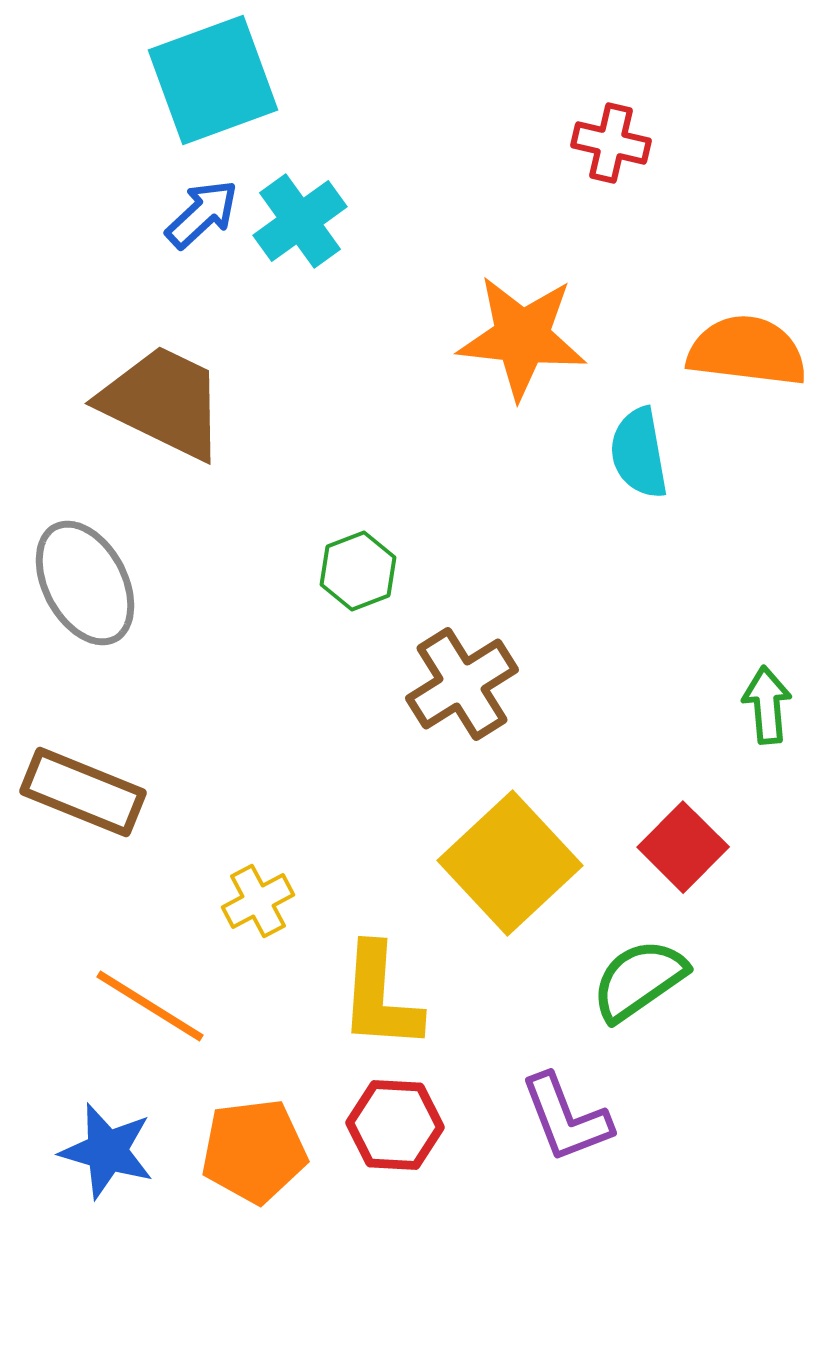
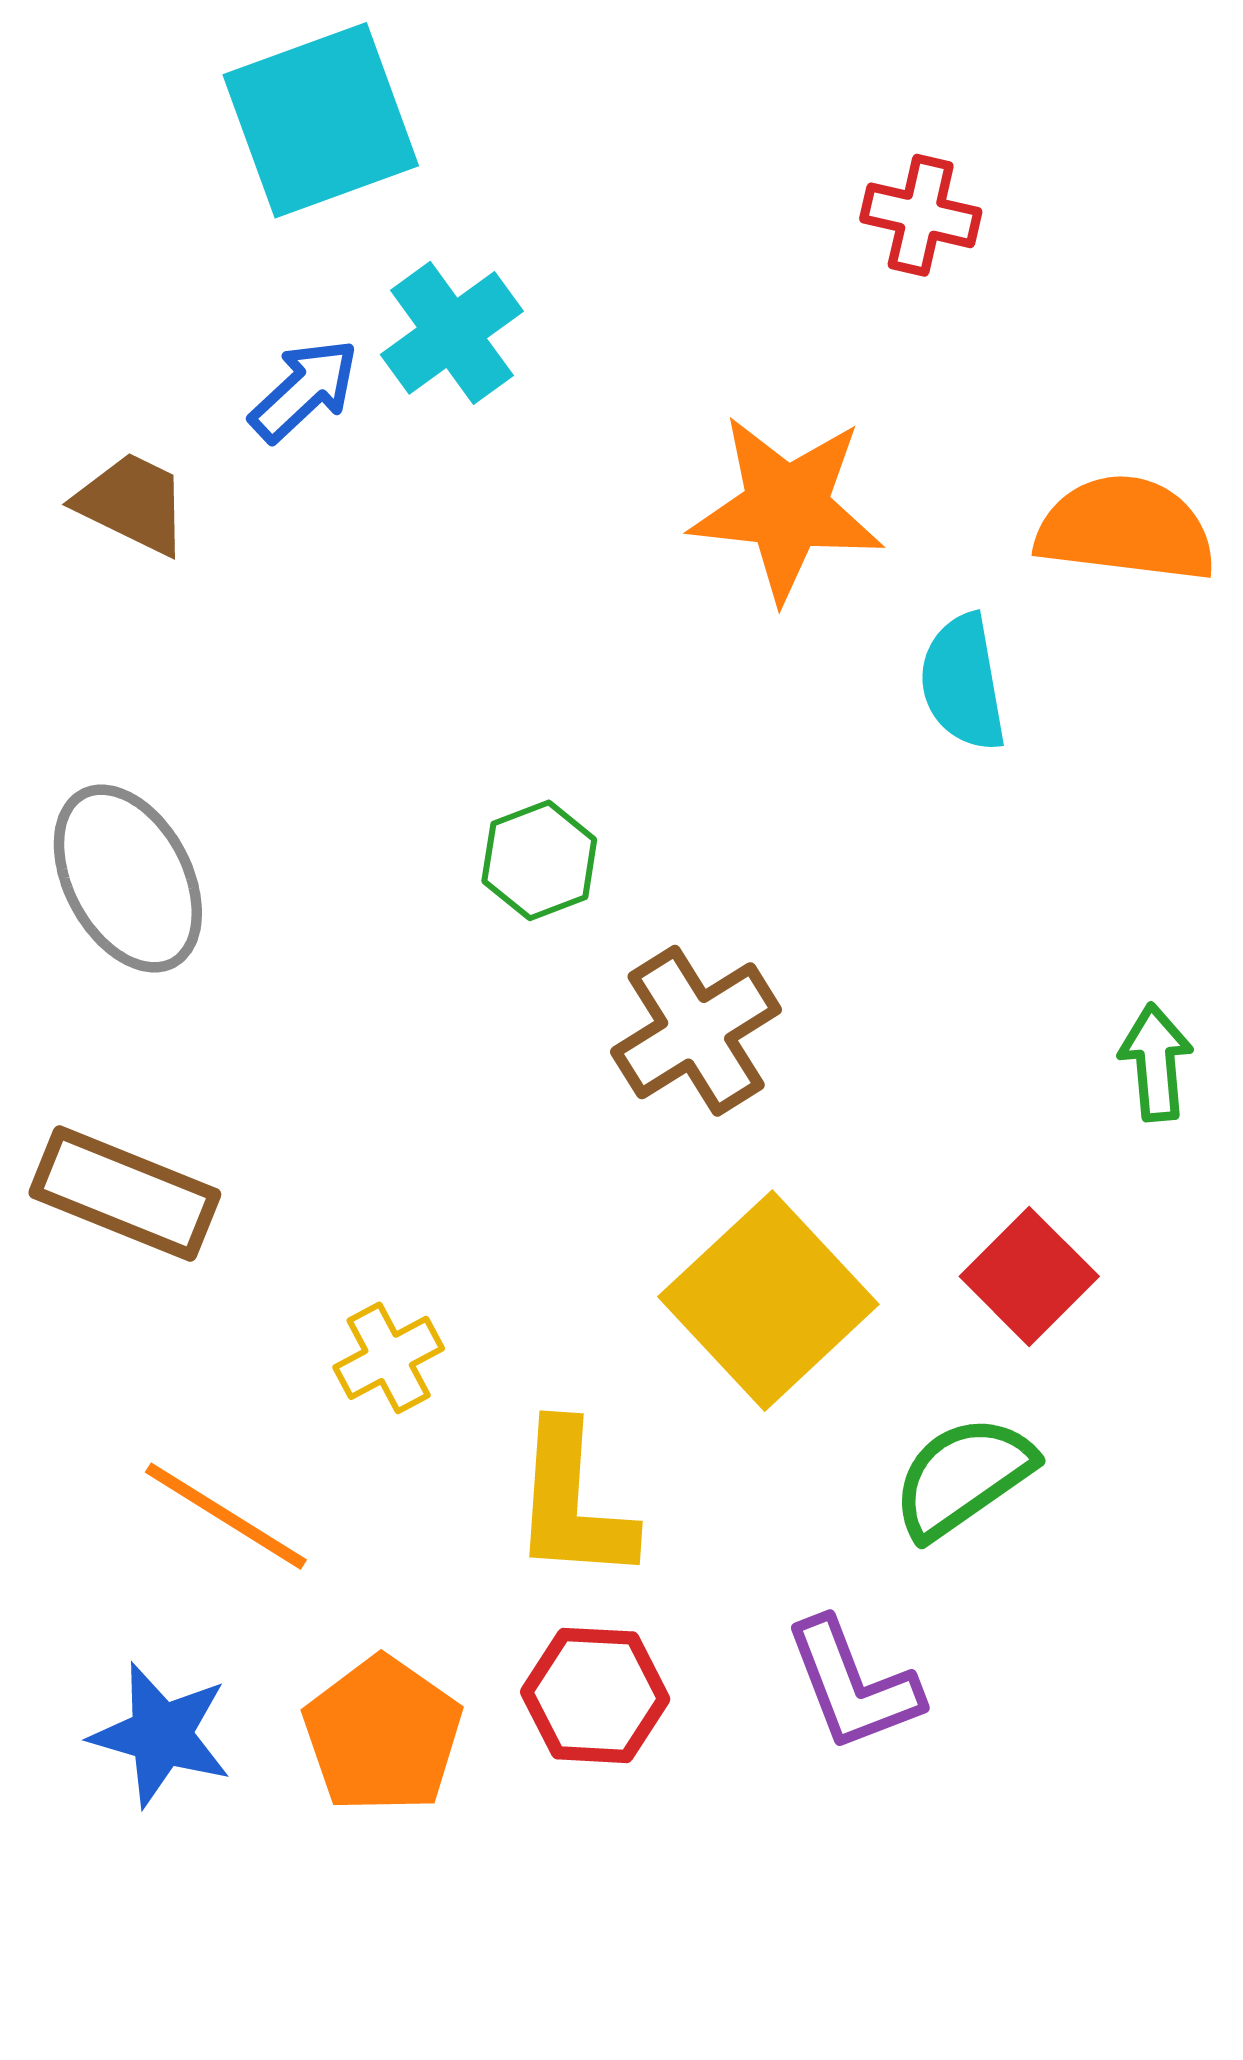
blue arrow: (202, 214) -> (304, 390), moved
brown trapezoid: (163, 402) -> (132, 503), moved, size x0.6
orange pentagon: (254, 1151) -> (383, 1735), turned -30

